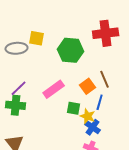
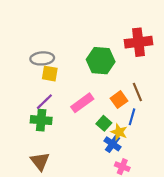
yellow square: (37, 38) -> (50, 74), moved
green square: (74, 108) -> (104, 123), turned 32
blue cross: (93, 127) -> (113, 144), moved

